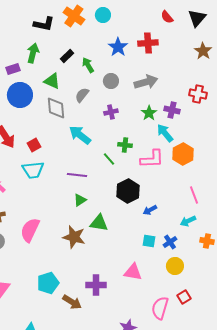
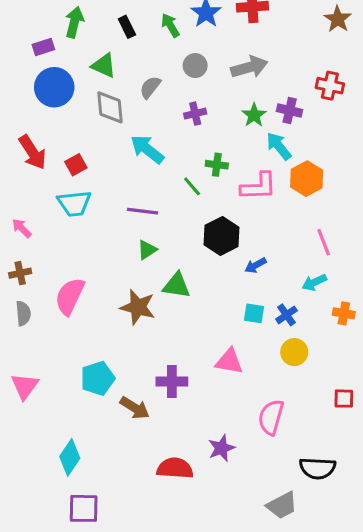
black rectangle: (67, 56) -> (127, 27), turned -72
green arrow: (88, 65) -> (170, 25), moved
red square: (184, 297) -> (344, 399), moved, turned 32

